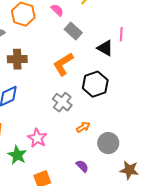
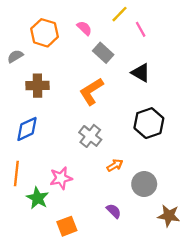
pink line: (121, 34) -> (141, 29), moved, turned -32
black hexagon: (95, 84) -> (149, 123), moved
pink star: (37, 138) -> (61, 178), turned 30

